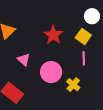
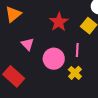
pink line: (84, 58) -> (77, 50), moved

